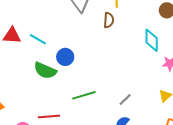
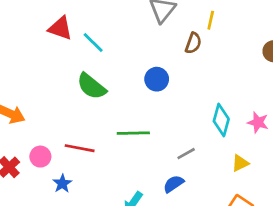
cyan diamond: (152, 40) -> (221, 120), moved
blue circle: (65, 57) -> (157, 79), moved

